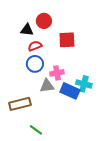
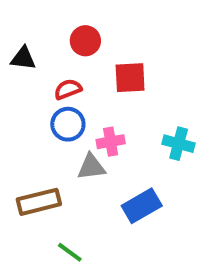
black triangle: (27, 30) -> (23, 58), moved
cyan cross: (84, 84) -> (179, 144), moved
blue rectangle: (70, 91) -> (142, 206), moved, turned -54

